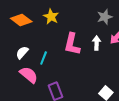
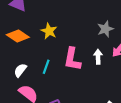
cyan line: (44, 58) -> (46, 67), moved

